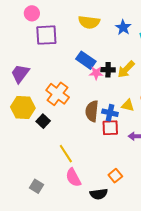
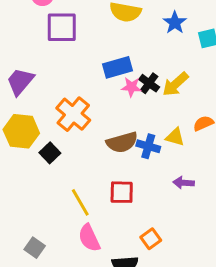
blue rectangle: (86, 60) -> (117, 67), turned -54
black cross: (108, 70) -> (149, 83), turned 32
brown semicircle: (92, 111) -> (122, 142), turned -115
red square: (110, 128) -> (122, 192), moved

